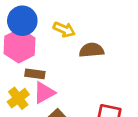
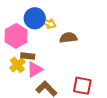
blue circle: (22, 21) -> (35, 18), moved
yellow cross: (18, 98) -> (17, 65), moved

